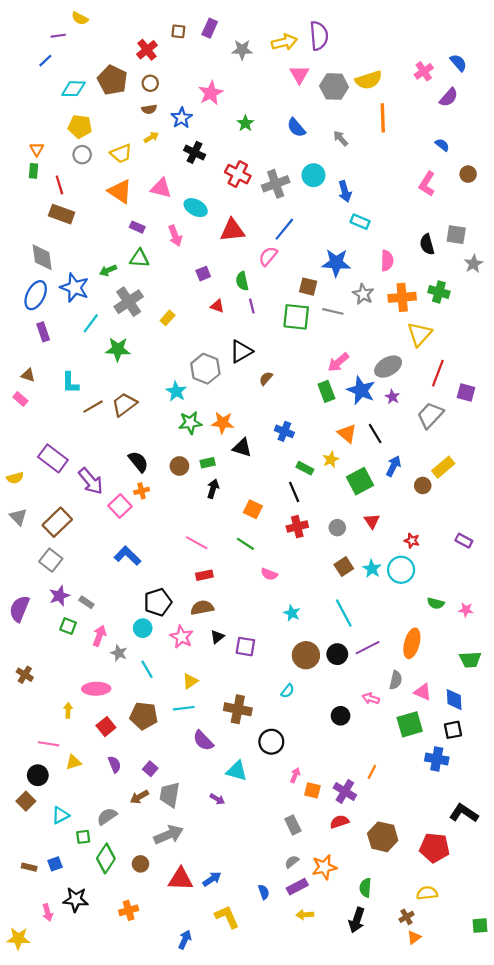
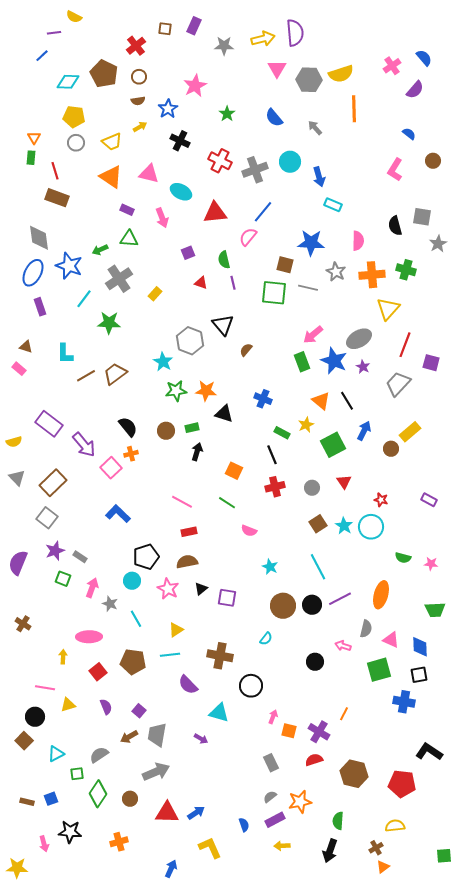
black triangle: (241, 351) -> (223, 325), turned -40

